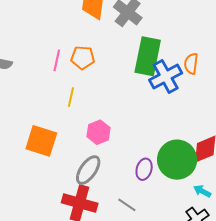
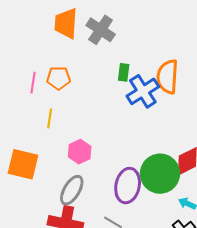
green rectangle: (148, 56) -> (124, 72), size x0.5
orange semicircle: (191, 64) -> (167, 77), size x1.6
purple ellipse: (144, 169) -> (128, 186), size x1.6

